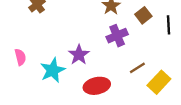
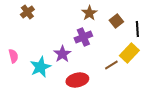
purple cross: (117, 36) -> (83, 37), moved
yellow rectangle: (159, 82) -> (129, 53), moved

